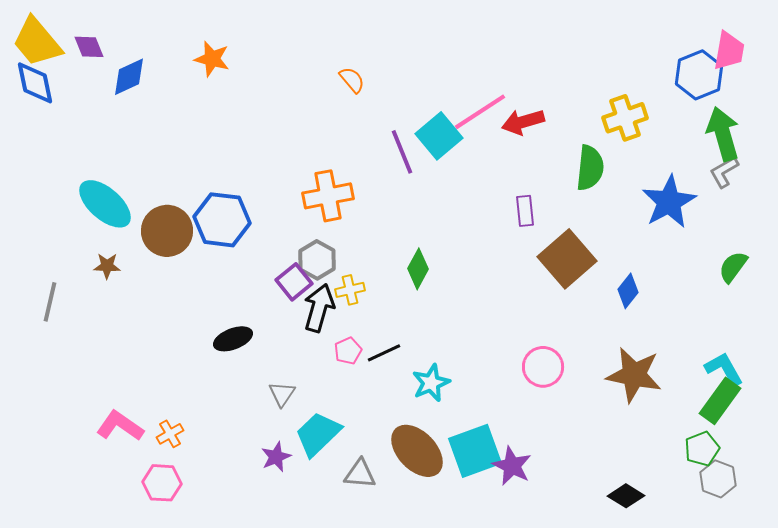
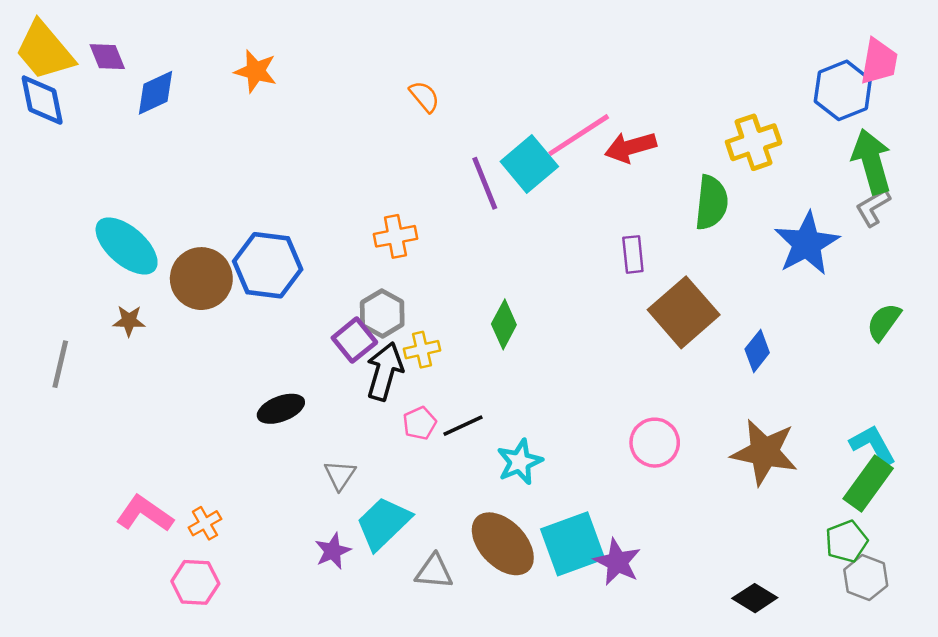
orange cross: (328, 196) -> (395, 236), size x0.7

